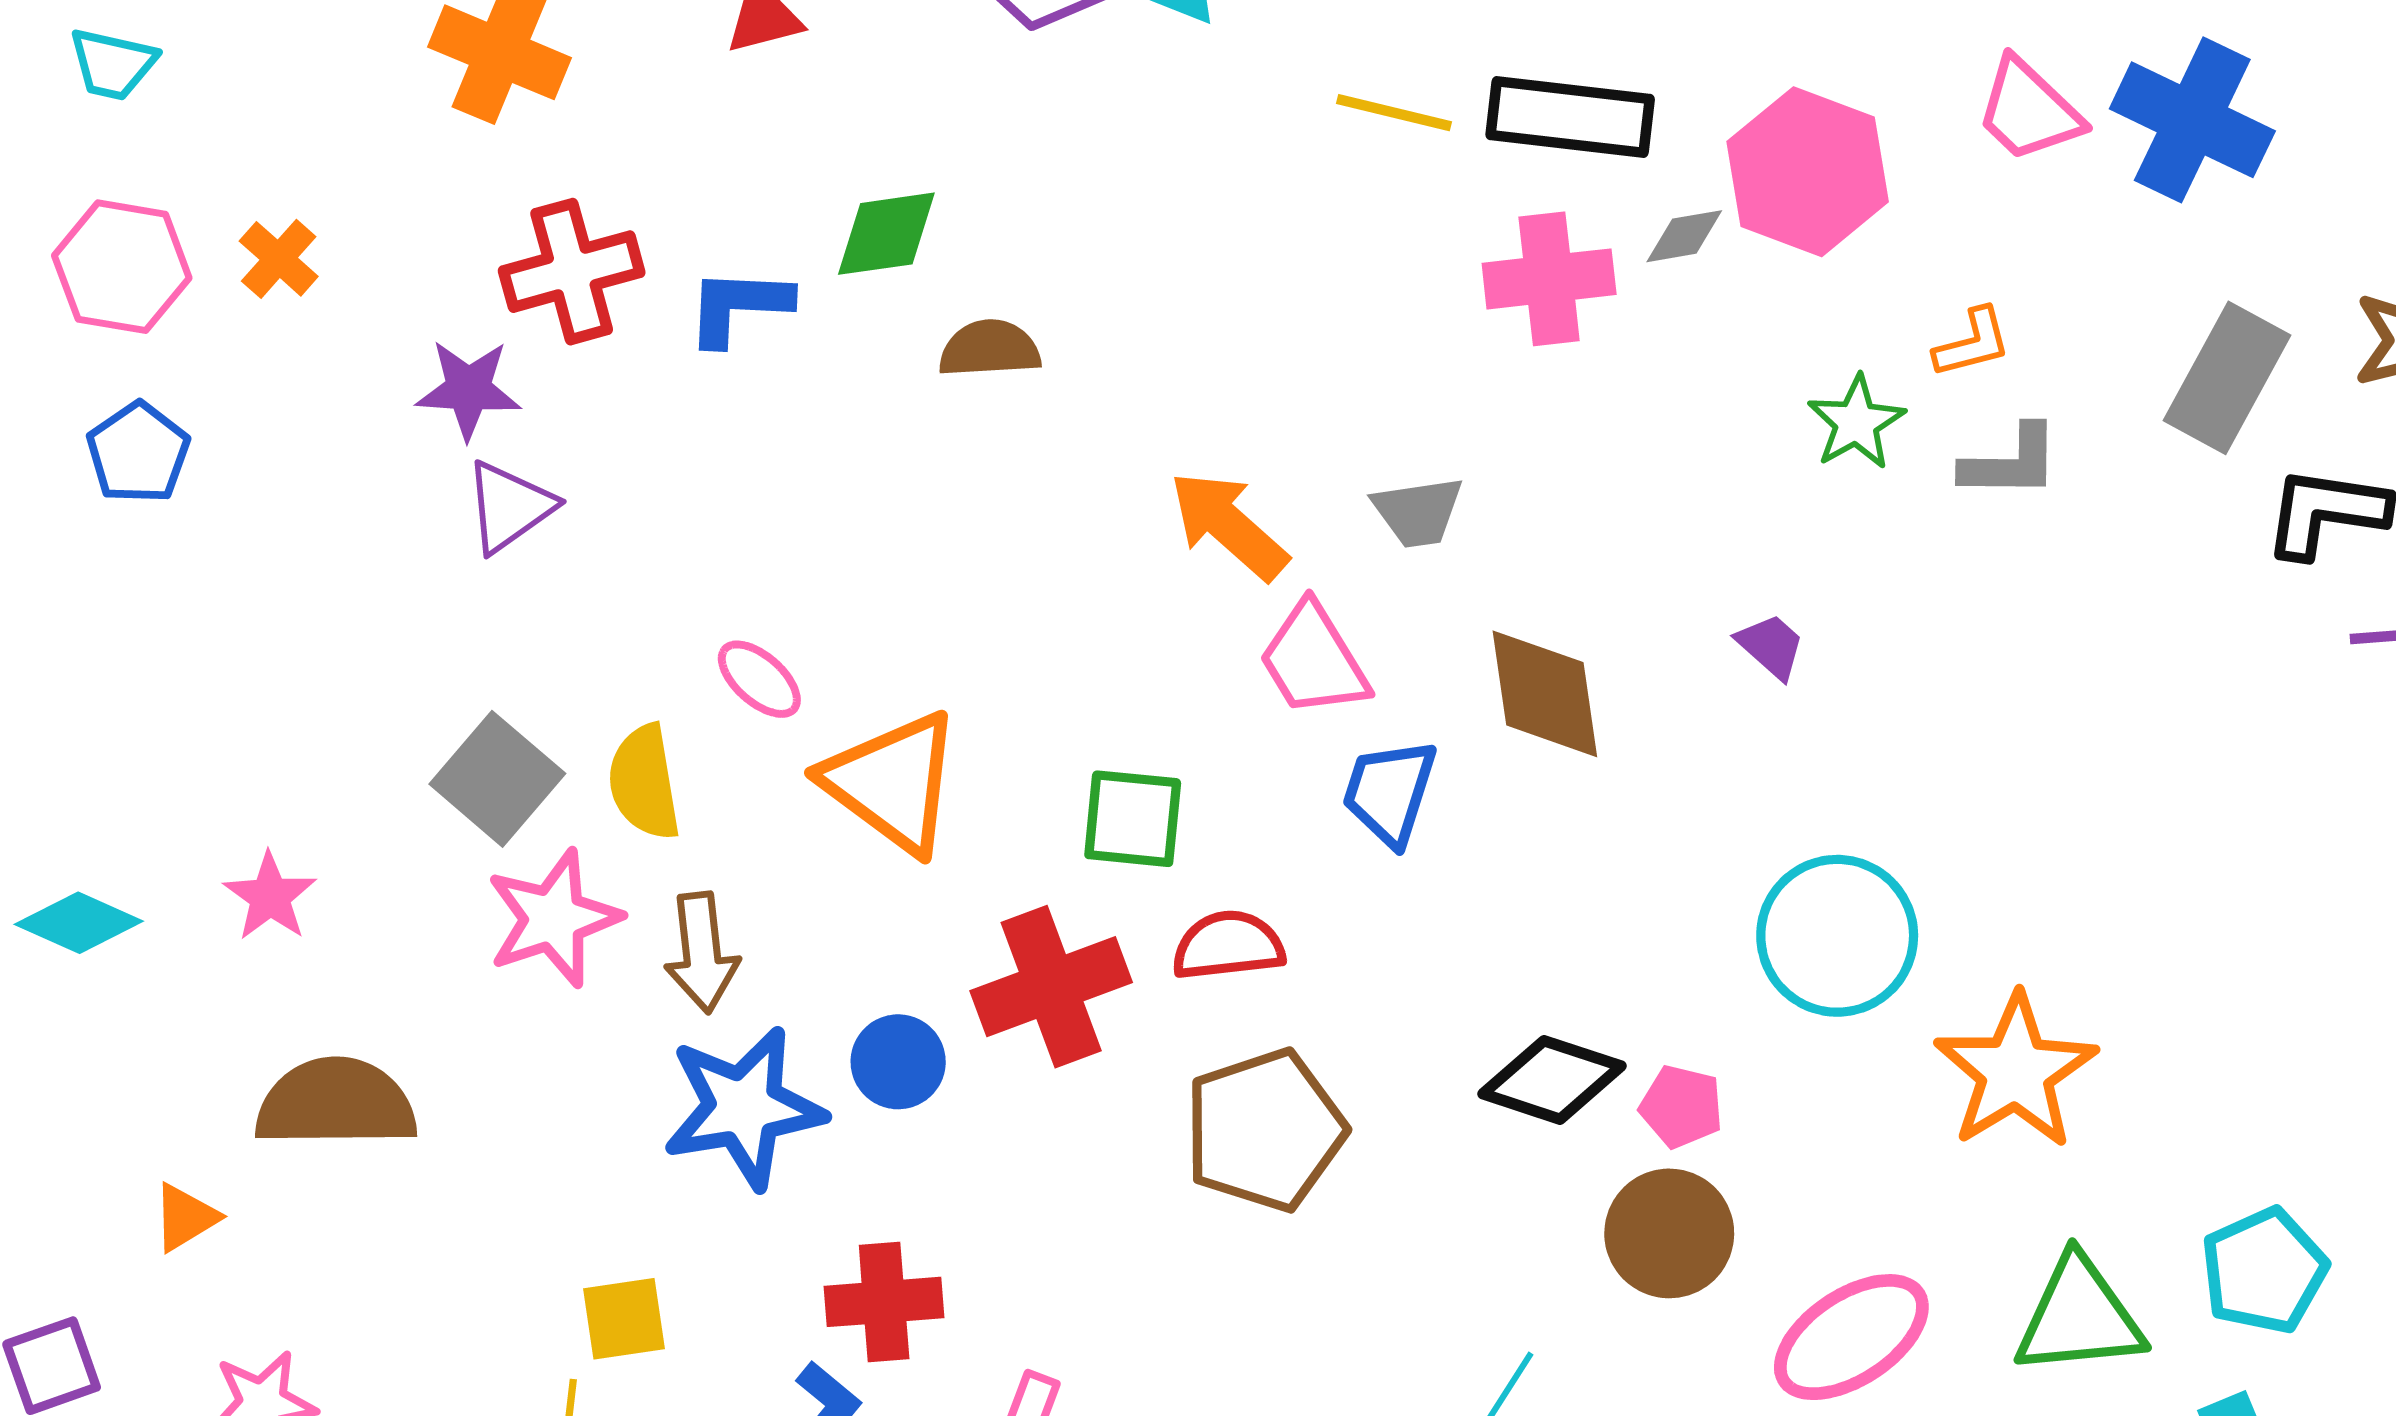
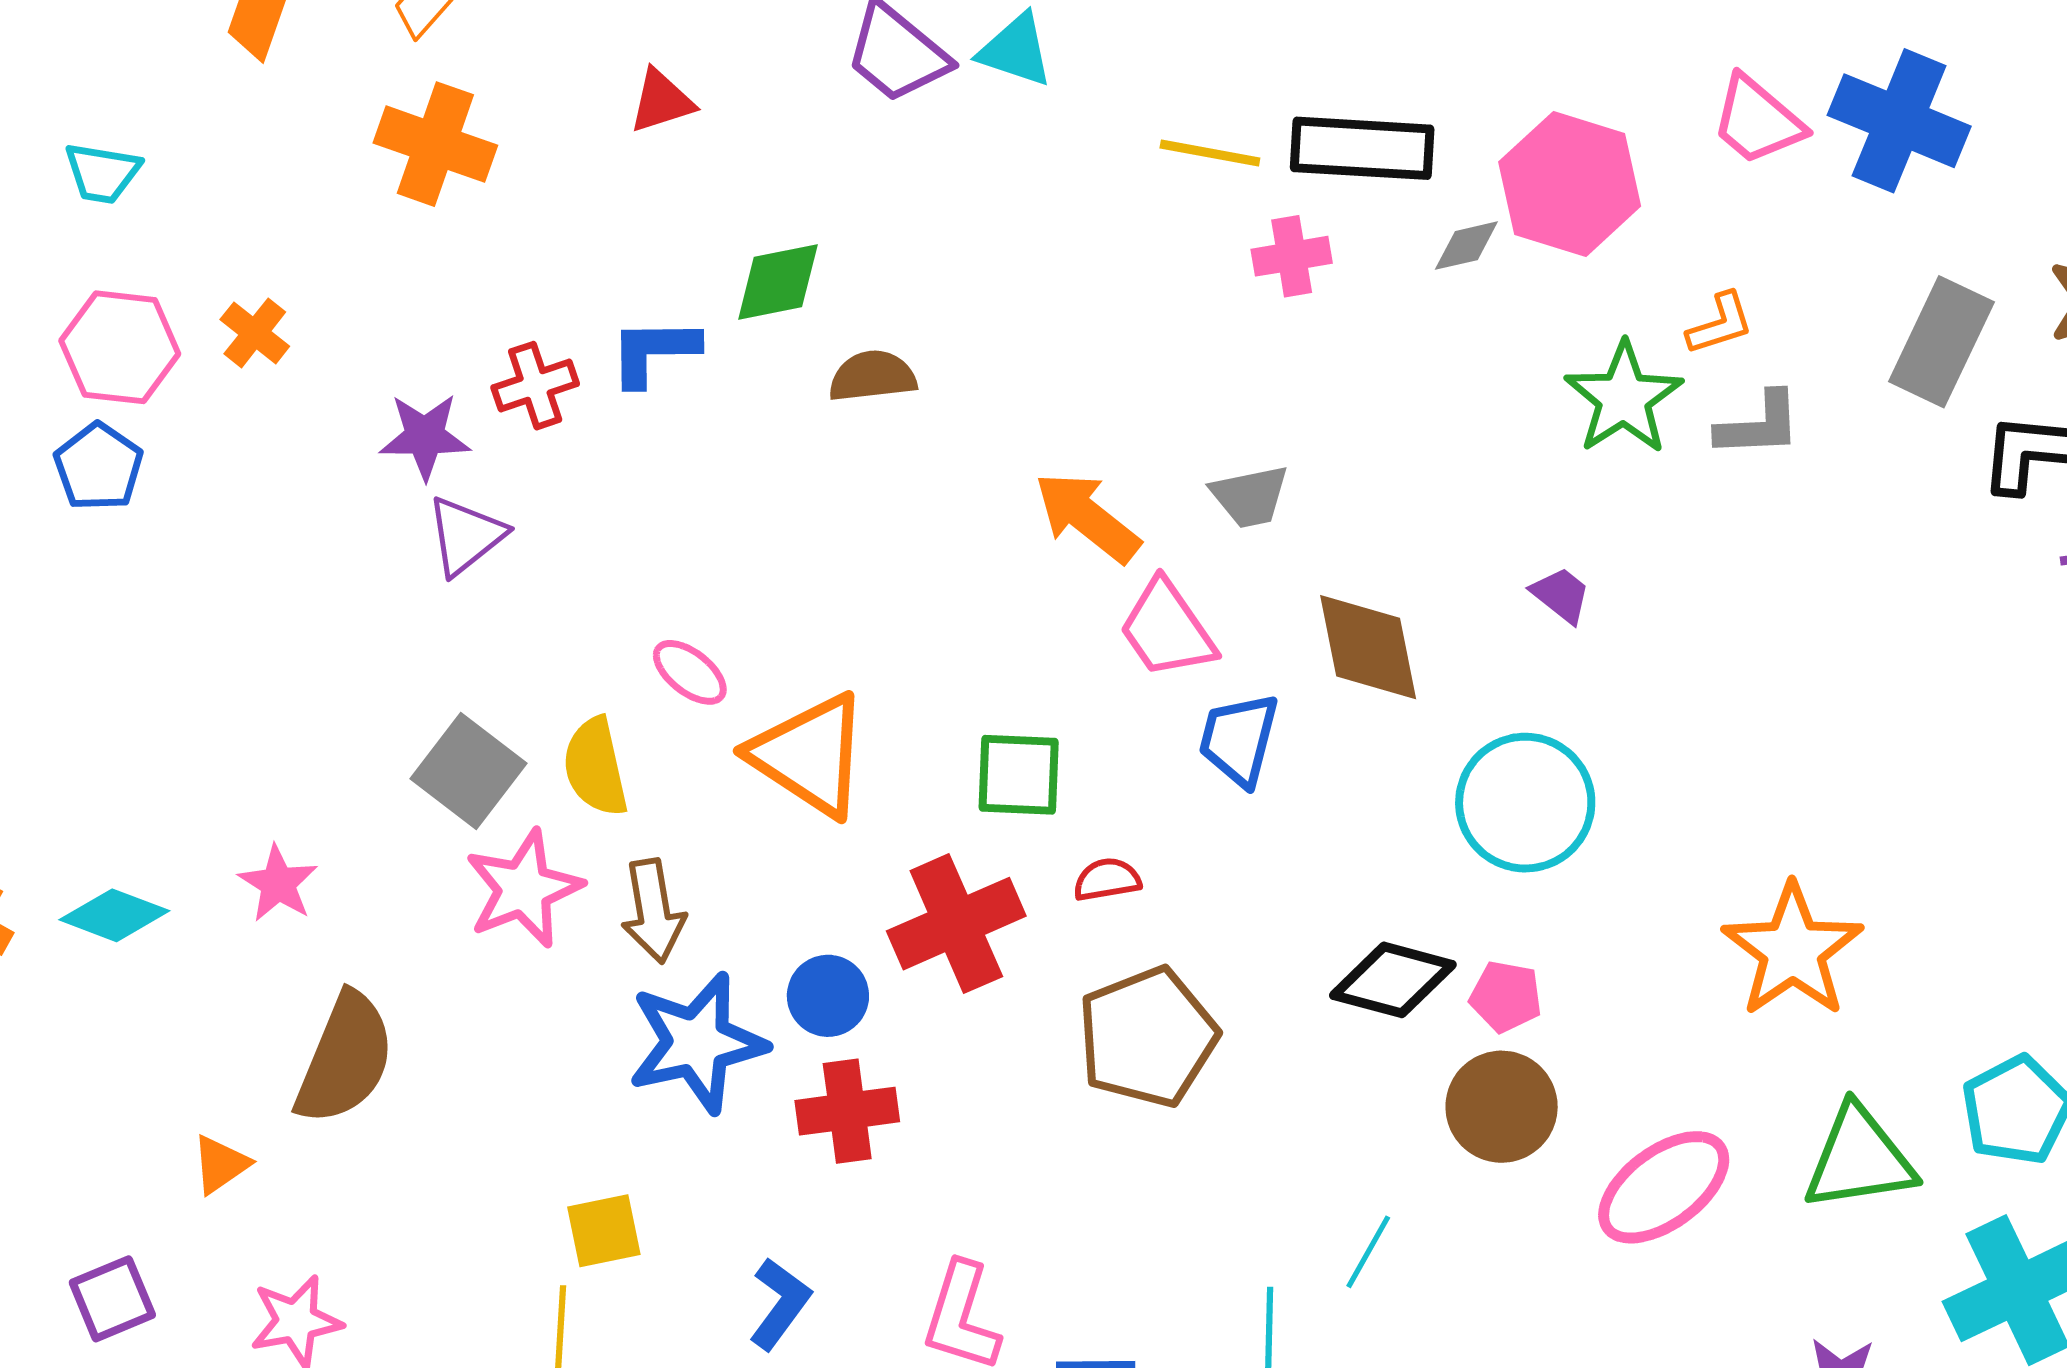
red cross: (572, 272) -> (535, 386), moved, size x0.7
pink cross: (1549, 279) -> (1292, 256), moved, size x0.7
green star: (1856, 423) -> (1624, 398), size x1.4
blue pentagon: (138, 453) -> (99, 467), moved
cyan circle: (1837, 936) -> (1525, 803), moved
red semicircle: (1228, 946) -> (1107, 880), size x0.7
brown semicircle: (336, 1103) -> (345, 1059), turned 116
red cross: (884, 1302) -> (847, 1111), moved

